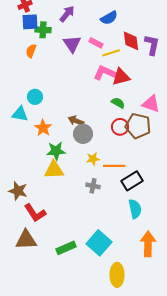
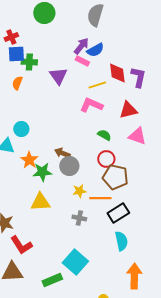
purple arrow: (67, 14) -> (81, 46), moved
pink rectangle: (96, 43) -> (82, 61), moved
red triangle: (121, 77) -> (128, 110), moved
brown pentagon: (138, 126) -> (115, 177), moved
green star: (56, 151) -> (42, 172), moved
cyan square: (99, 243) -> (75, 262), moved

